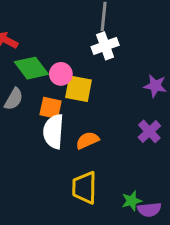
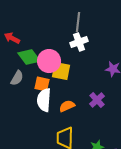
pink circle: (61, 74) -> (49, 61), size x1.5
purple cross: (149, 131) -> (97, 100), moved

